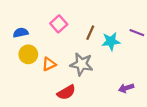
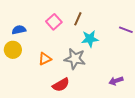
brown line: (90, 33) -> (78, 19), moved
cyan star: (111, 41) -> (90, 39), moved
yellow circle: (28, 54) -> (13, 50), moved

